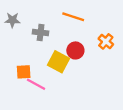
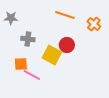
gray cross: (41, 32) -> (28, 39), moved
orange cross: (106, 41) -> (94, 24), moved

